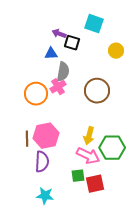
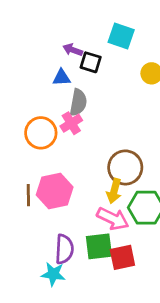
brown circle: (97, 91) -> (125, 167), moved
purple semicircle: (42, 162) -> (64, 249), moved
green square: (78, 176) -> (99, 246), size x1.5

